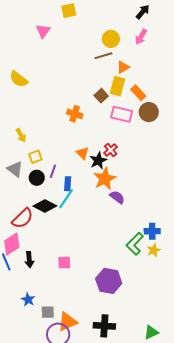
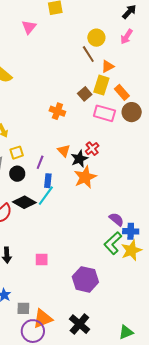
brown line: (103, 56) -> (88, 54), turned 72
purple line: (53, 171) -> (40, 162), moved
purple semicircle: (117, 197) -> (116, 219), moved
yellow star: (154, 250) -> (131, 250), size x1.5
black cross: (104, 326) -> (79, 324), turned 35

